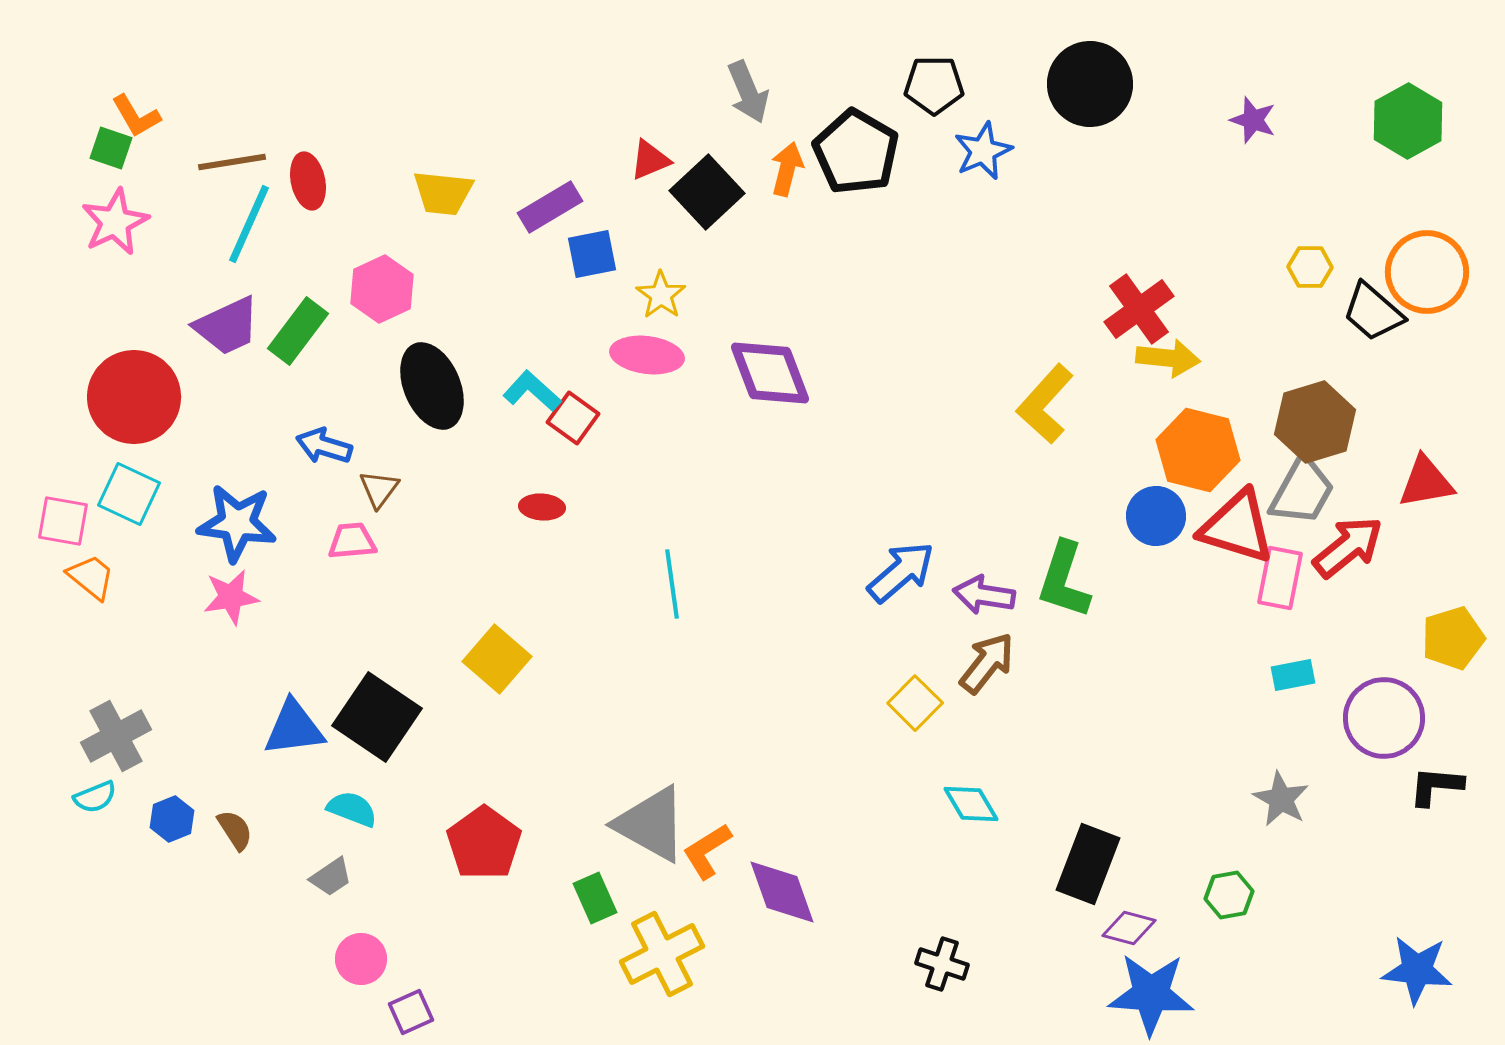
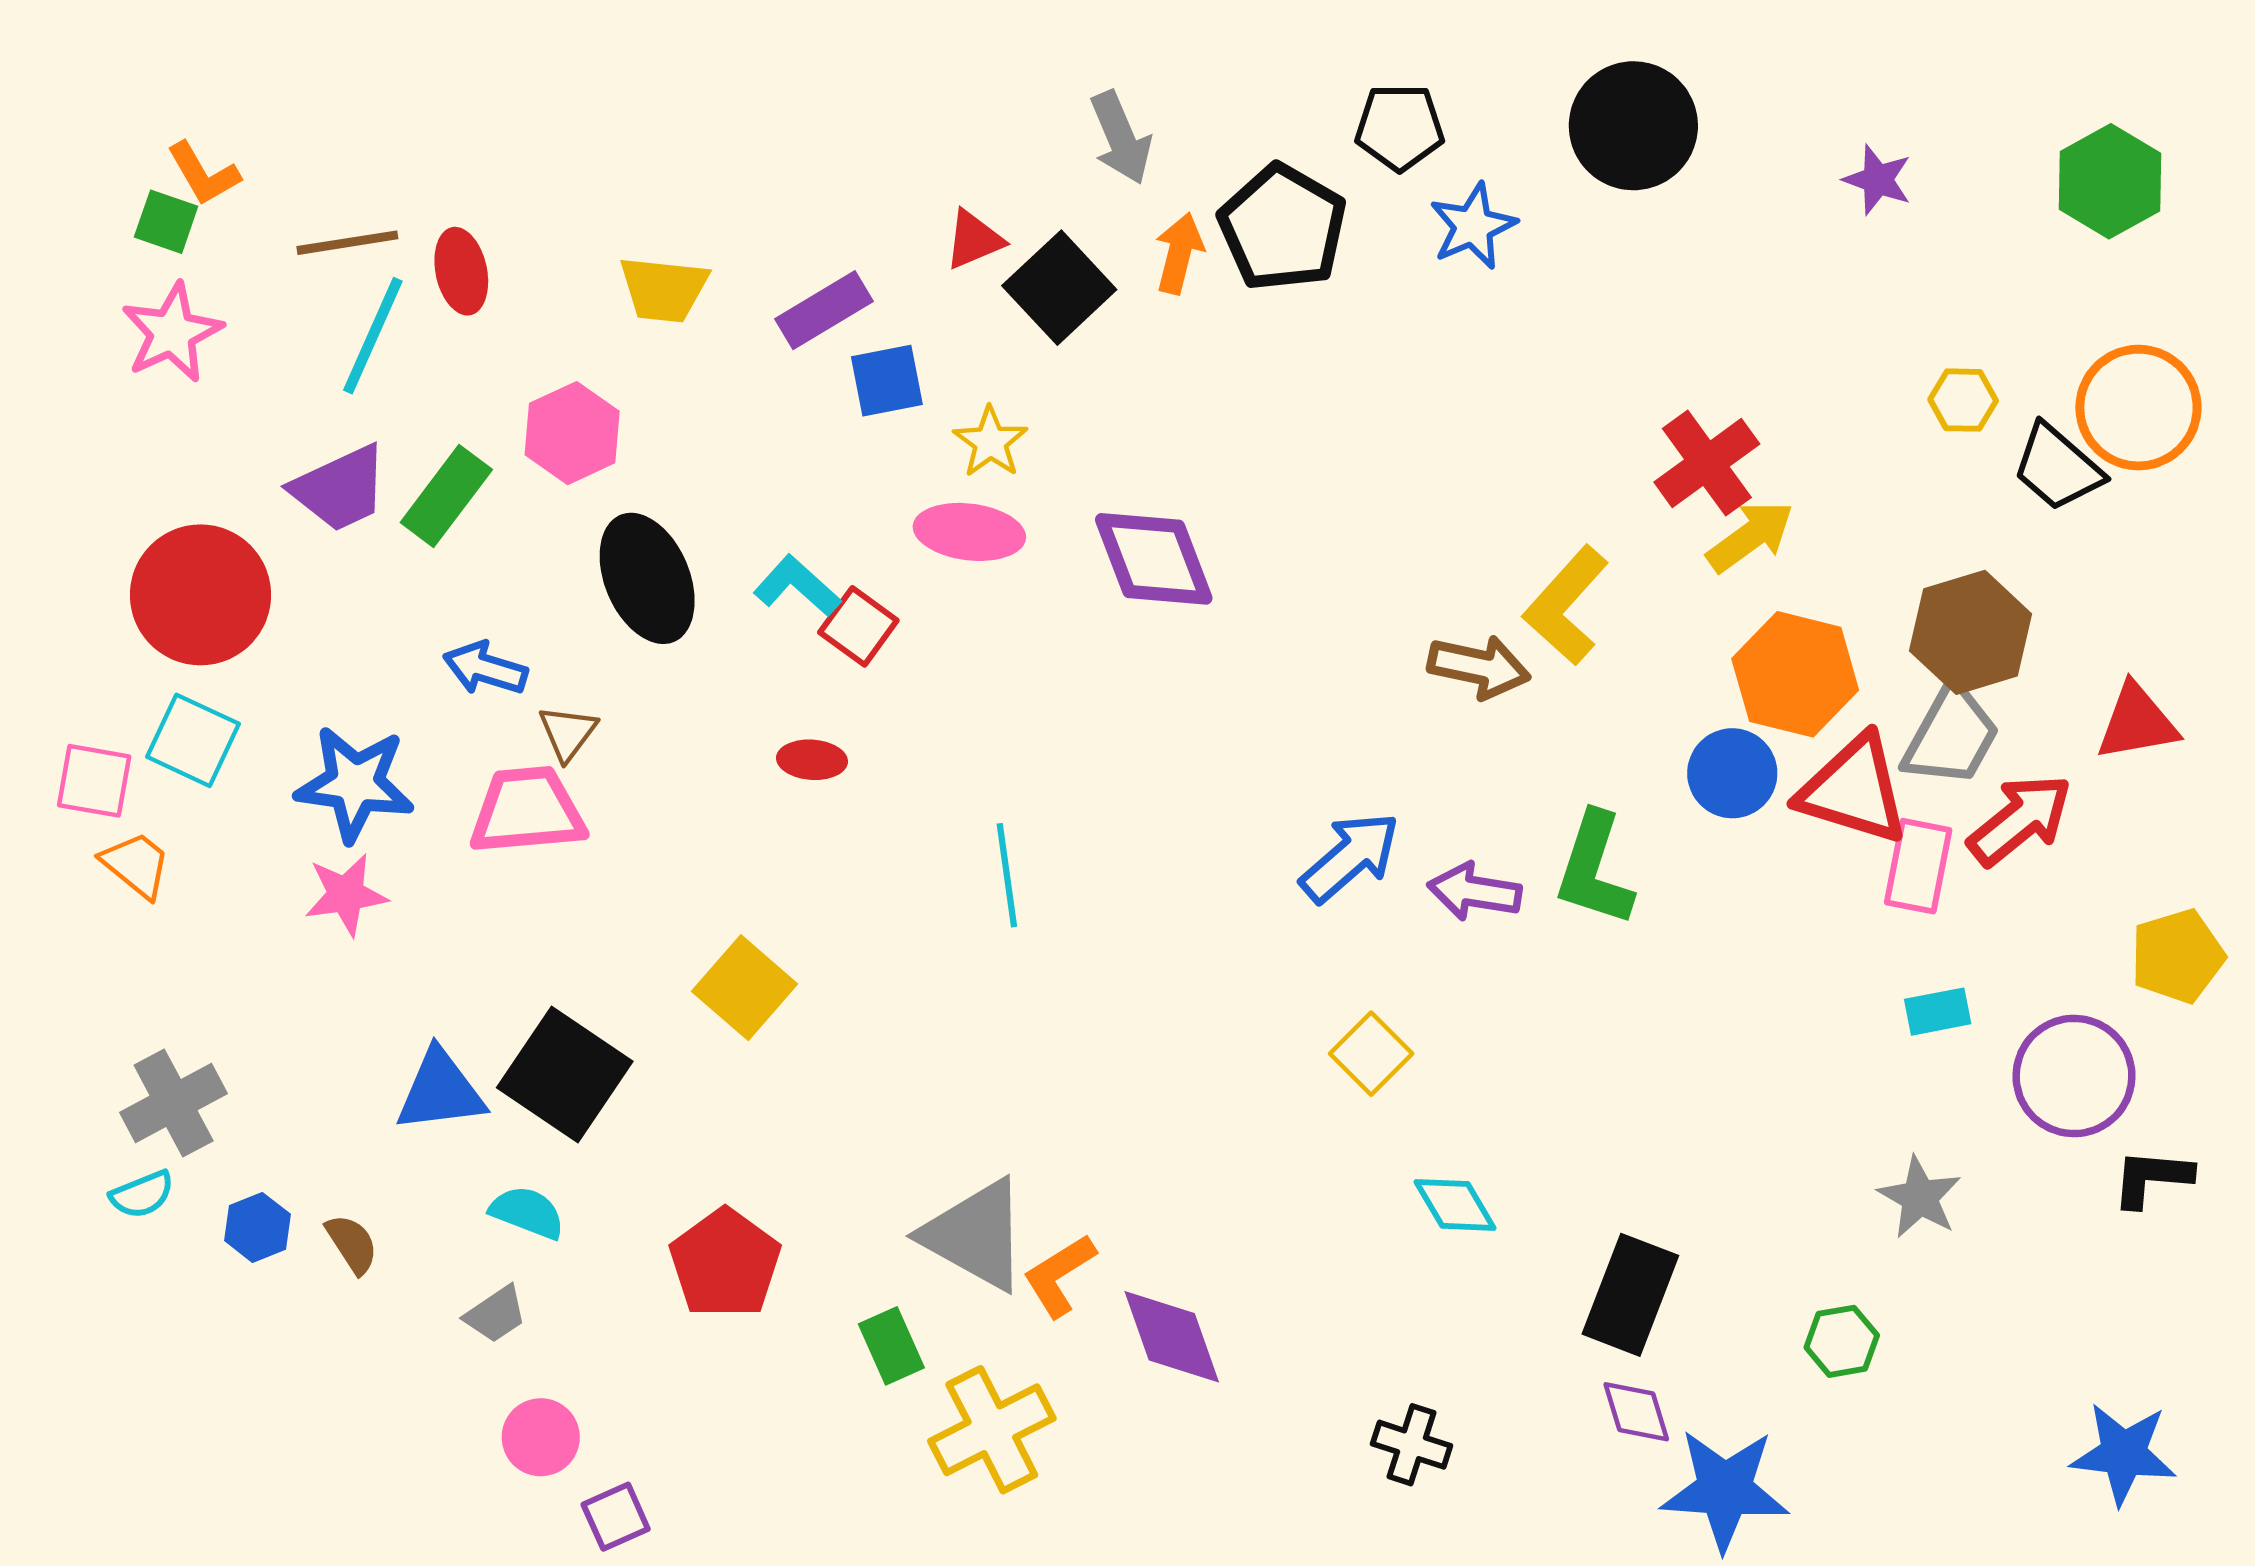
yellow arrow: (1168, 358) -> (1750, 536), turned -42
pink trapezoid: (352, 541) -> (527, 811), size x1.6
brown arrow: (987, 663) -> (1479, 667), moved, turned 64
purple diamond: (1129, 928) -> (1636, 1412), moved, turned 58

